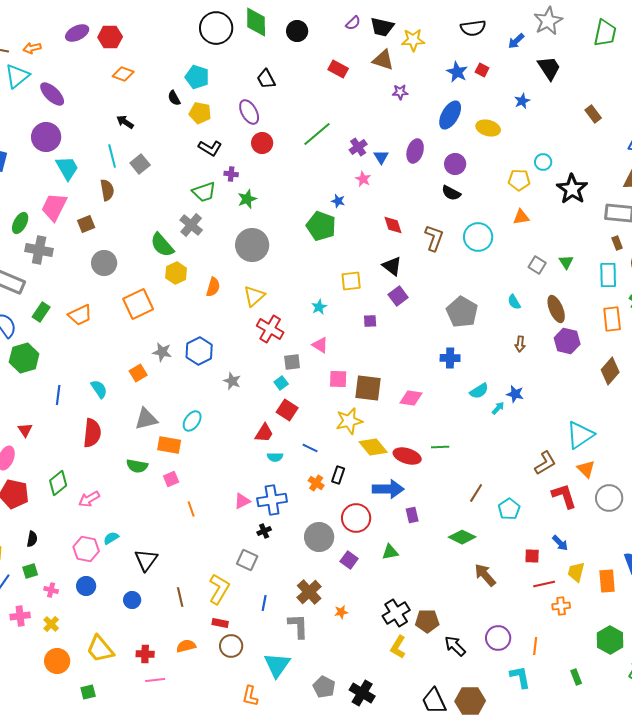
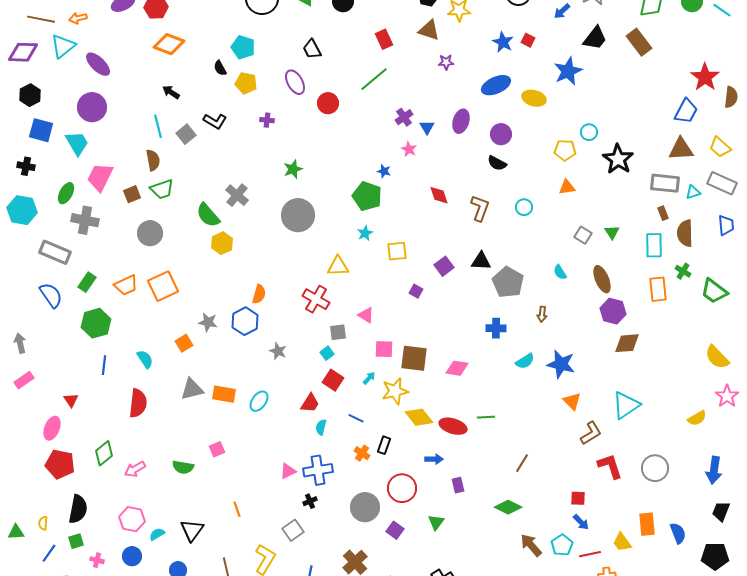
black trapezoid: (549, 68) -> (595, 38), turned 72
red rectangle: (338, 69) -> (384, 39), turned 36
orange diamond: (123, 74) -> (169, 44), size x1.4
blue star: (522, 101) -> (568, 71), size x1.8
brown rectangle: (593, 114) -> (639, 42), moved, size x1.5
blue ellipse: (450, 115) -> (496, 85), turned 36
green line: (317, 134) -> (374, 79), moved
red circle: (262, 143) -> (328, 103), moved
black L-shape: (210, 148) -> (215, 121), moved
cyan trapezoid: (67, 168) -> (77, 143), moved
purple cross: (231, 174) -> (267, 120), moved
green trapezoid: (204, 192) -> (162, 189), moved
cyan circle: (478, 237) -> (524, 207), size x0.6
black triangle: (392, 266) -> (481, 261), moved, turned -35
orange semicircle: (213, 287) -> (259, 294), moved
yellow triangle: (254, 296) -> (338, 266), moved, turned 40
orange square: (138, 304) -> (163, 286), moved
cyan star: (319, 307) -> (365, 233), moved
purple square: (370, 321) -> (416, 291), turned 32
brown arrow: (520, 344) -> (542, 314), moved
green hexagon: (24, 358) -> (96, 323), moved
brown diamond: (610, 371) -> (627, 343), moved, turned 44
blue star: (515, 394) -> (561, 364), size x1.6
cyan arrow: (498, 408) -> (369, 378), moved
cyan ellipse: (192, 421) -> (259, 401), moved
orange rectangle: (169, 445) -> (224, 394), moved
cyan semicircle: (275, 457) -> (321, 427), turned 105
green semicircle: (137, 466) -> (183, 467), moved
orange triangle: (586, 469) -> (572, 401), moved
blue arrow: (388, 489) -> (434, 459), size x0.6
orange line: (191, 509) -> (237, 509), moved
cyan pentagon: (509, 509) -> (562, 545), moved
cyan semicircle: (111, 538) -> (157, 534), moved
black semicircle: (32, 539) -> (78, 509), size x1.8
blue arrow: (560, 543) -> (581, 522), moved
green triangle: (390, 552) -> (436, 522), turned -42
red square: (532, 556) -> (578, 498), moved
gray square: (247, 560) -> (293, 530), turned 30
yellow trapezoid: (576, 572) -> (622, 542), turned -50
orange rectangle: (607, 581) -> (647, 524), moved

